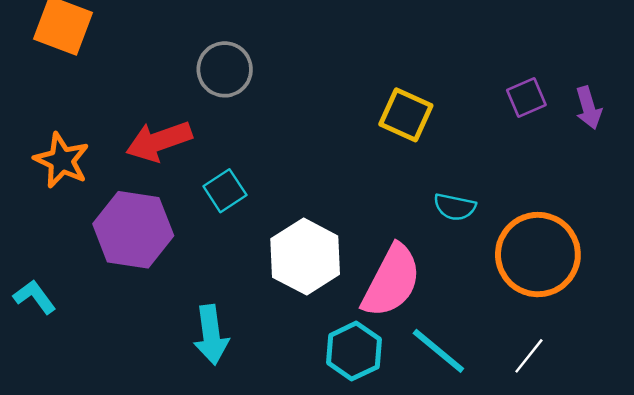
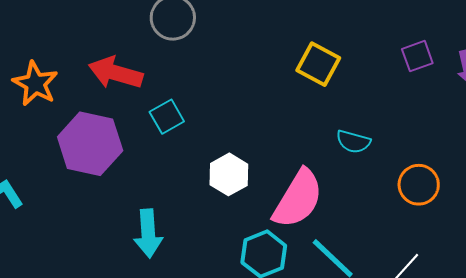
red arrow: (159, 141) -> (116, 73), turned 32
orange circle: (538, 255) -> (419, 185), size x0.6
white hexagon: (305, 257) -> (229, 174), size x0.7

